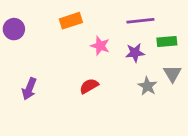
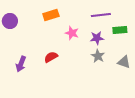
gray triangle: (172, 74) -> (124, 62), moved, turned -40
red semicircle: (89, 86) -> (51, 57), moved
gray star: (147, 86) -> (98, 56), moved

